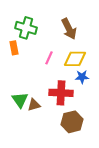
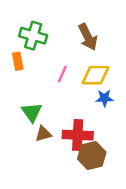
red cross: (61, 93) -> (78, 135), moved
green triangle: (20, 100) -> (32, 112), moved

